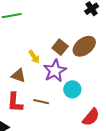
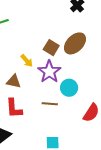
brown line: (41, 102) -> (50, 104), moved

